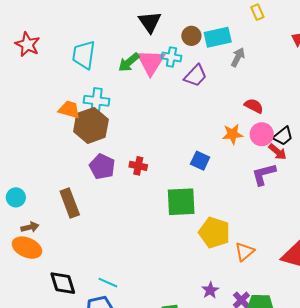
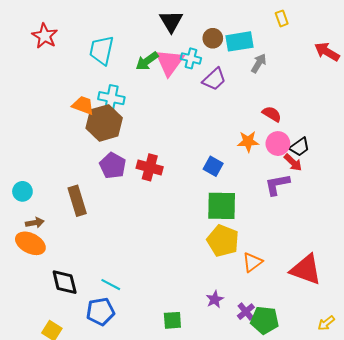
red cross: (138, 166) -> (150, 167), size x1.4
green square: (181, 202) -> (222, 206), moved

